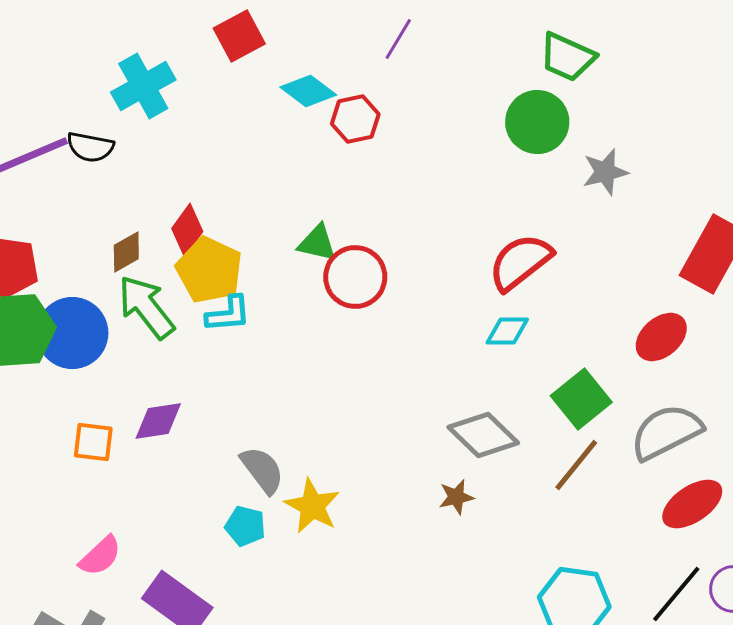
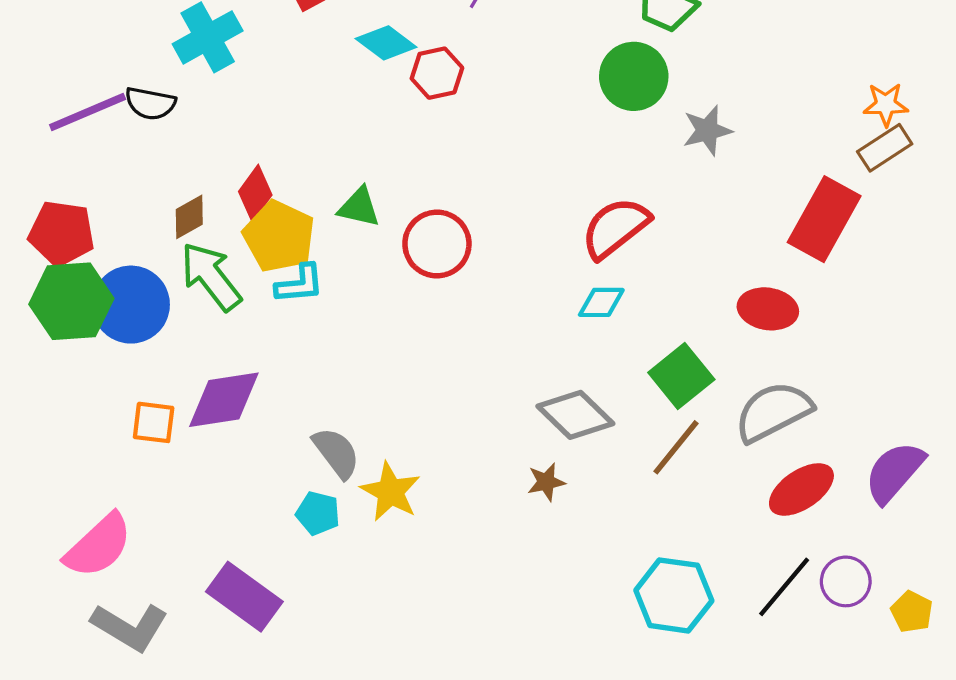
green triangle: (317, 243) -> (359, 207), moved
red ellipse: (661, 337) -> (768, 309), turned 50
purple diamond: (158, 421) -> (224, 400), size x1.4
pink semicircle: (100, 556) -> (98, 546), moved, size x1.5

